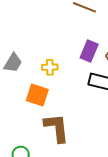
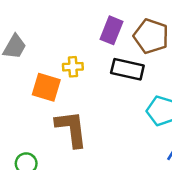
yellow cross: (50, 67) -> (73, 67), moved

